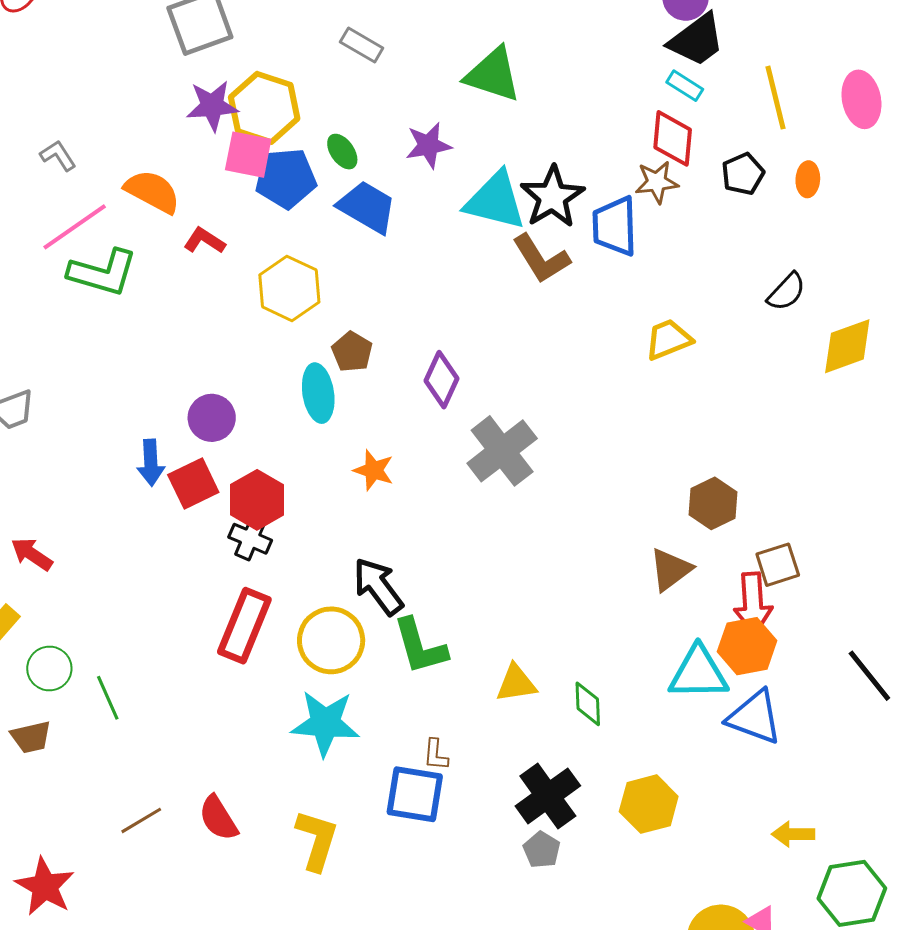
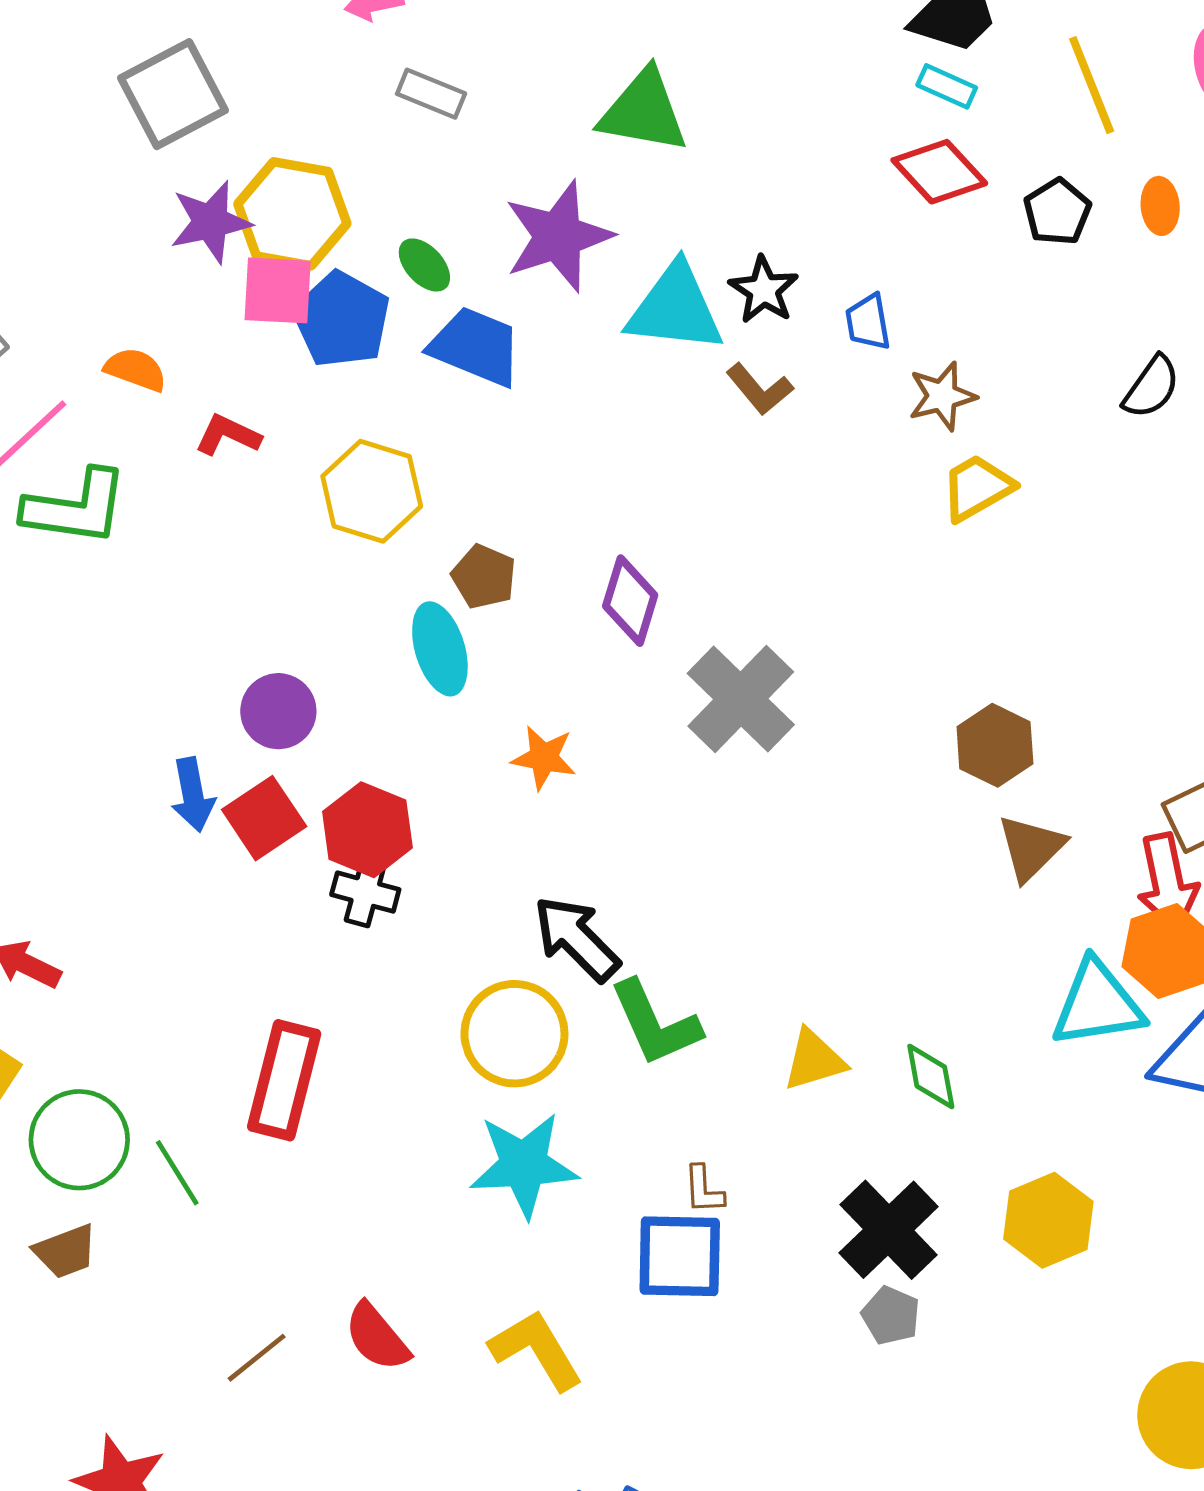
red diamond: (673, 138) -> (939, 172), turned -40
purple star: (428, 145) -> (558, 236), size x1.5
blue pentagon: (286, 178) -> (342, 319), turned -30
brown star: (657, 182) -> (942, 396), moved
orange semicircle: (152, 192) -> (136, 370), size x0.7
black star: (552, 197) -> (764, 290), size x0.7
blue trapezoid: (615, 226) -> (868, 322), size x0.6
brown L-shape: (541, 259) -> (760, 389), size x0.7
brown hexagon: (713, 503) -> (995, 745), moved
red rectangle: (244, 626) -> (284, 1080), moved
green circle: (49, 668) -> (79, 1140), size x1.4
yellow L-shape: (317, 840) -> (536, 1350), turned -40

